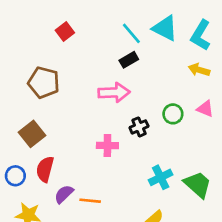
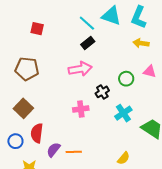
red square: (65, 31) -> (37, 29), turned -32
cyan cross: (161, 177) -> (123, 113), moved

